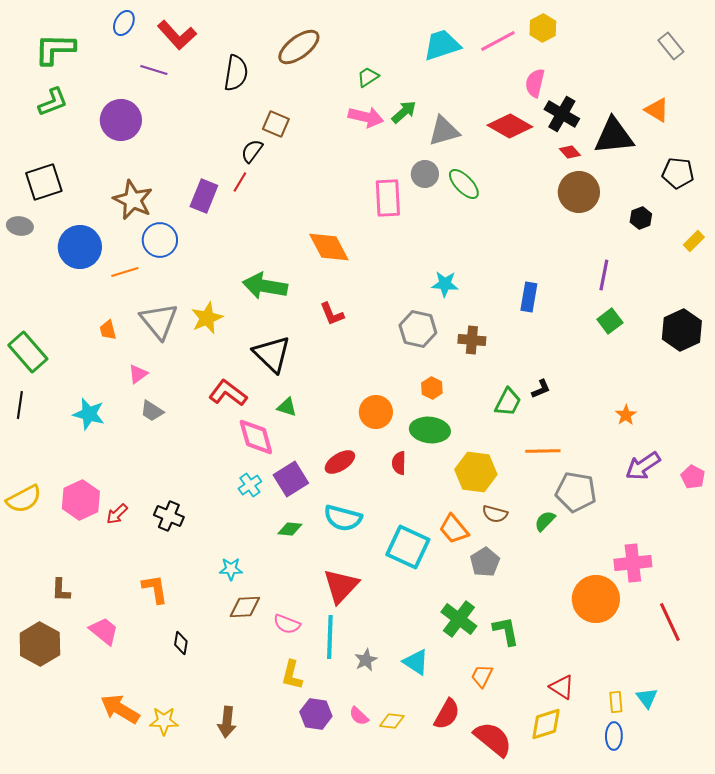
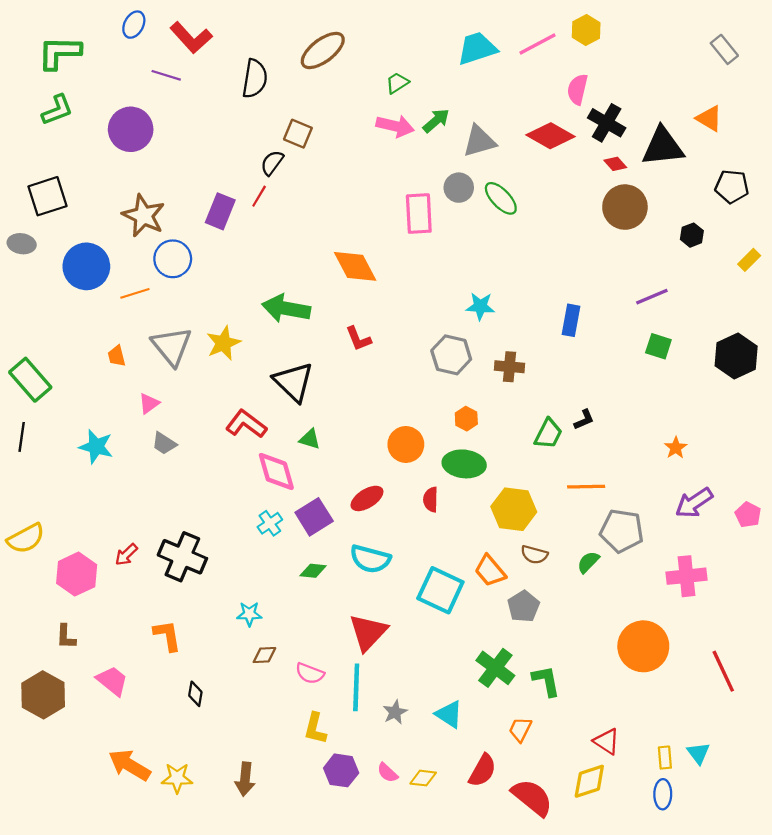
purple line: (604, 275) -> (652, 297), turned 56
green square: (610, 321) -> (658, 346), turned -35
pink hexagon: (81, 500) -> (77, 574), moved
black cross: (169, 516) -> (182, 557), size x1.5
pink cross: (633, 563) -> (686, 576), moved
brown diamond: (245, 607) -> (264, 655), size x0.7

